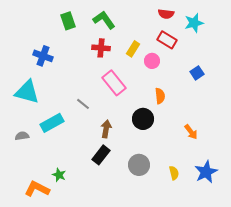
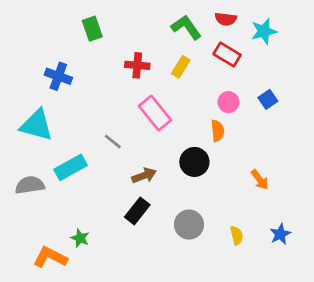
green L-shape: (104, 20) -> (186, 27), moved
pink circle: (152, 61) -> (228, 102), moved
brown arrow: (106, 129) -> (144, 176), turned 60
gray semicircle: (22, 136) -> (30, 185), size x1.5
blue star: (206, 172) -> (280, 234), size x0.7

